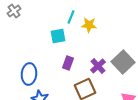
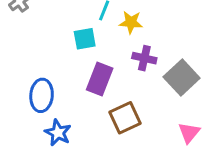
purple rectangle: (68, 63) -> (100, 79), size x1.5
purple cross: (98, 66) -> (144, 58), moved, turned -35

